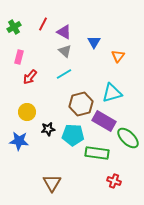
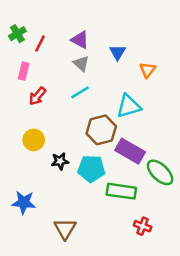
red line: (43, 24) -> (40, 44), moved
cyan triangle: (112, 93) -> (129, 106), moved
blue star: (19, 141) -> (24, 202), moved

